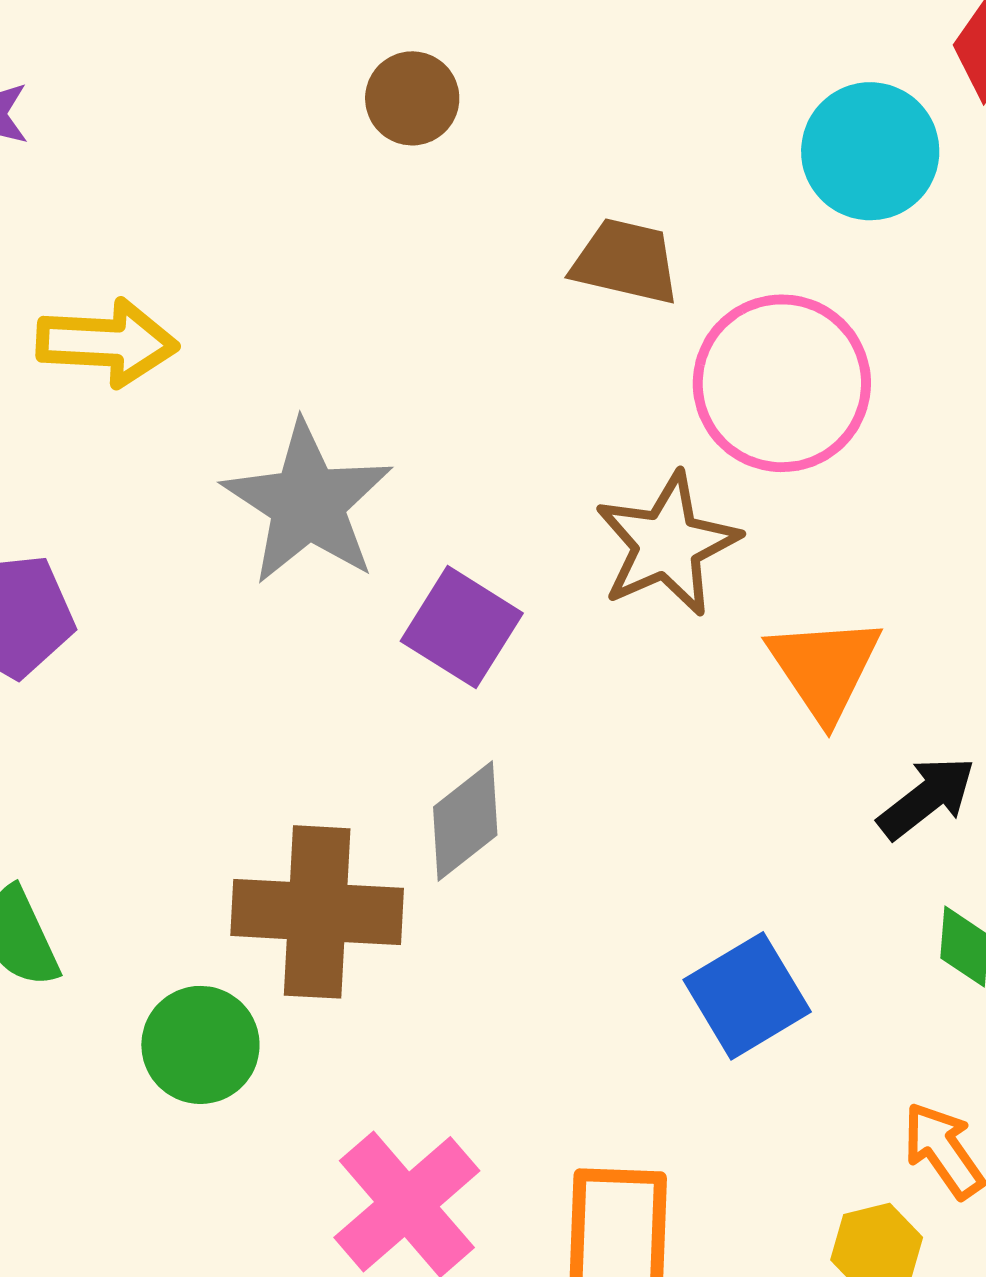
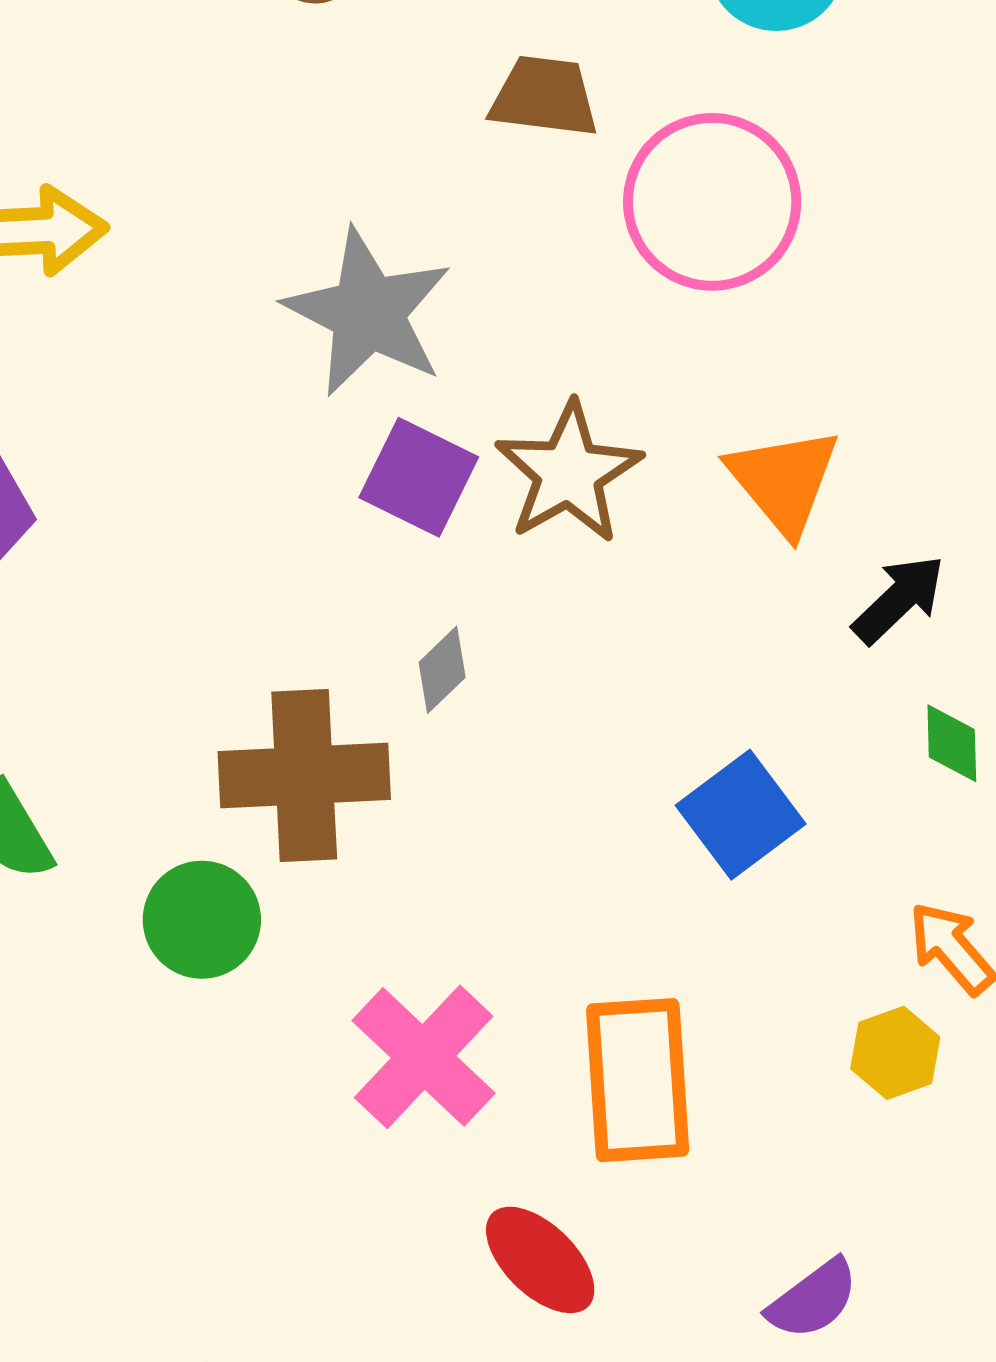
gray star: (308, 503) -> (368, 313), moved
brown star: (667, 544) -> (569, 473), moved
gray diamond: (465, 821) -> (442, 670), size x0.7

